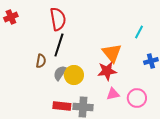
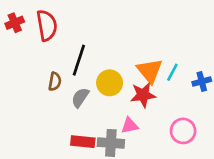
red semicircle: (58, 19) -> (47, 25), moved
cyan line: (139, 32) -> (172, 72), moved
yellow circle: (74, 75) -> (110, 83), moved
pink triangle: (113, 94) -> (130, 126), moved

